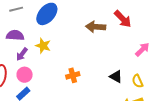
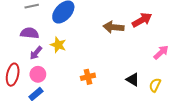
red arrow: (123, 19) -> (142, 20), turned -78
yellow semicircle: (138, 81) -> (155, 85), turned 48

